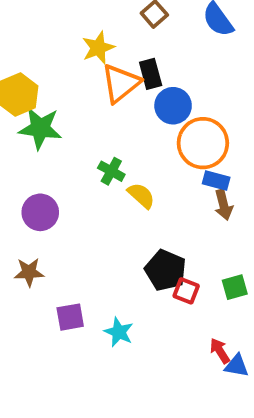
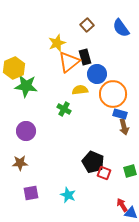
yellow semicircle: (141, 195) -> (80, 90), moved, turned -49
purple square: (70, 317) -> (31, 193), moved

